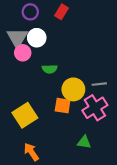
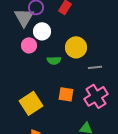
gray triangle: (17, 38) -> (24, 17), moved
gray line: (99, 84) -> (95, 67), moved
yellow circle: (73, 89) -> (76, 47), moved

